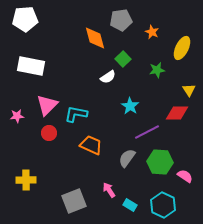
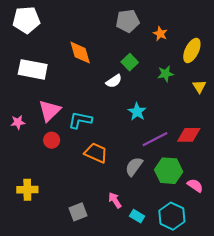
orange diamond: (95, 38) -> (80, 53), moved
yellow triangle: (189, 90) -> (199, 86), moved
red diamond: (177, 113) -> (189, 135), moved
gray square: (74, 201) -> (78, 212), size x0.7

